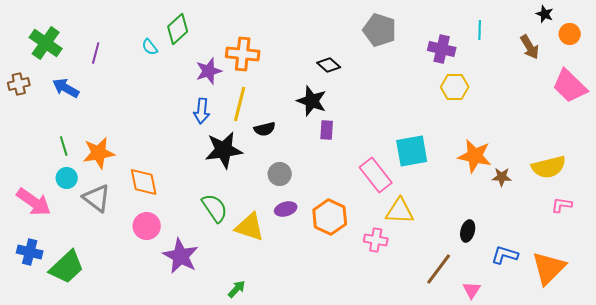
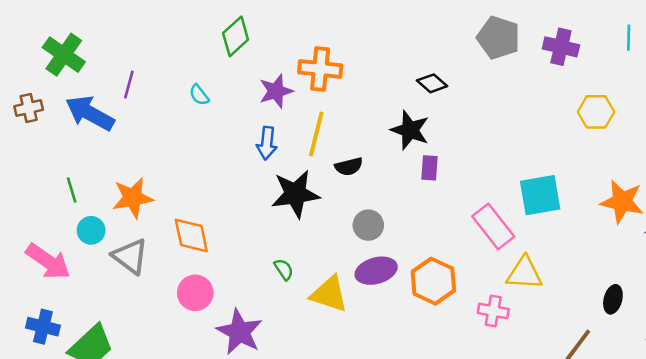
cyan semicircle: (150, 47) -> (199, 95), moved
purple cross: (442, 49) -> (561, 47), moved
purple line: (96, 53) -> (129, 85), moved
blue arrow: (66, 88) -> (90, 113), size x1.4
green line: (64, 146) -> (72, 190), moved
green semicircle: (215, 208) -> (284, 269), size x0.6
purple ellipse: (286, 209) -> (376, 271), size x1.4

